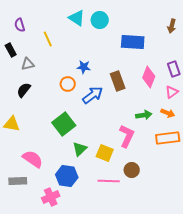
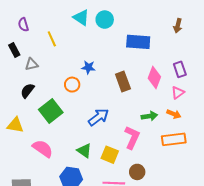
blue arrow: (93, 95) -> (99, 117), moved
green square: (64, 124) -> (51, 111), moved
green triangle: (80, 149) -> (84, 151), turned -42
pink semicircle: (33, 159) -> (43, 149), moved

